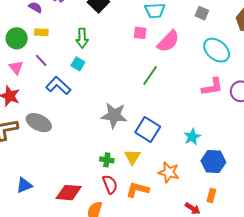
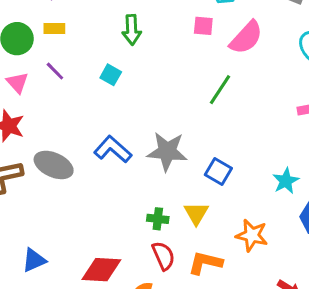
green arrow: (82, 38) -> (132, 30), moved
blue L-shape: (58, 86) -> (113, 149), moved
blue square: (148, 130) -> (218, 171), size x0.7

